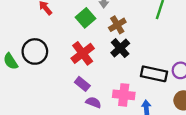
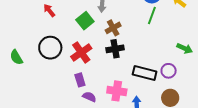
black cross: (120, 48) -> (115, 49), turned 30
black circle: (35, 51) -> (50, 48), moved
purple rectangle: (82, 84) -> (80, 80), turned 32

